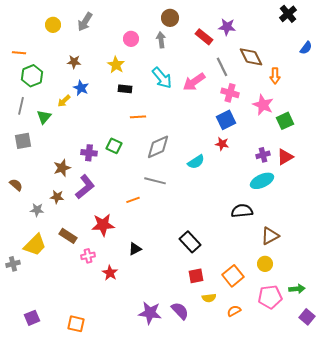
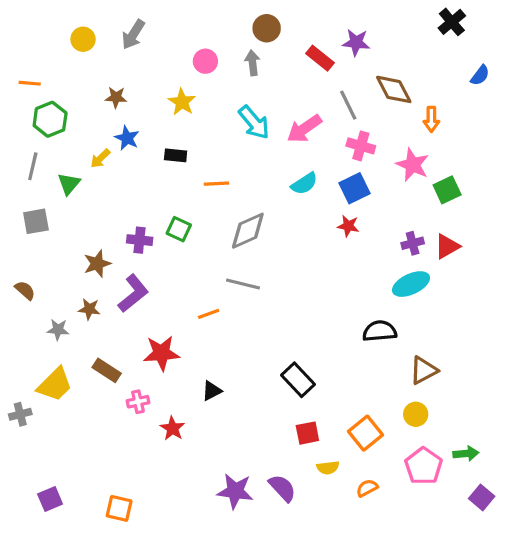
black rectangle: (125, 89) -> (176, 155), moved
cyan semicircle: (196, 162) -> (304, 184), moved
pink pentagon: (270, 297) -> (424, 466), turned -30

